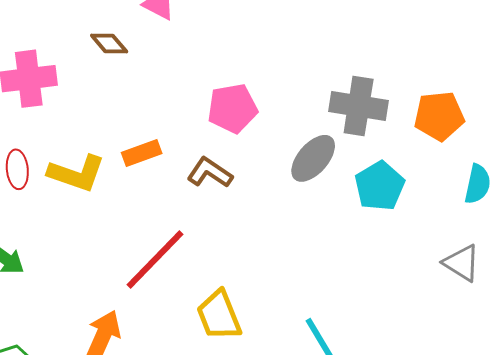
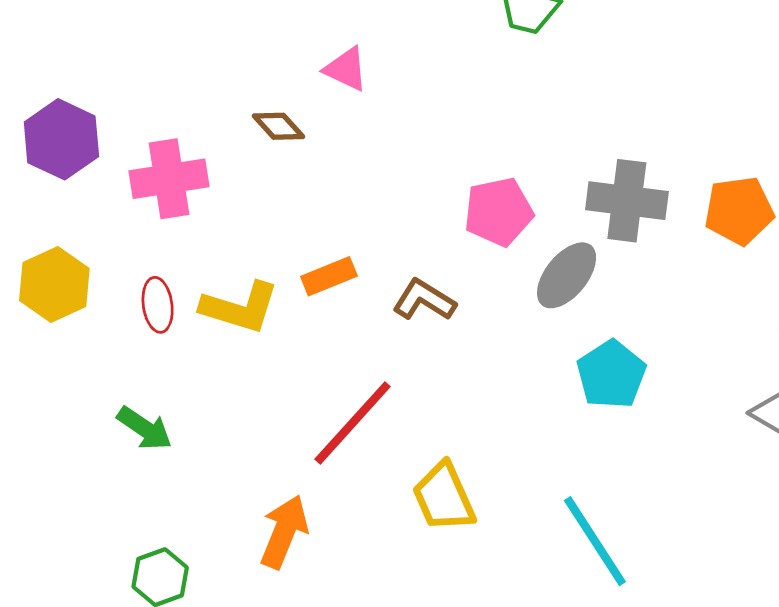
pink pentagon: (232, 108) -> (499, 212), moved
cyan pentagon: (380, 186) -> (611, 374), moved

